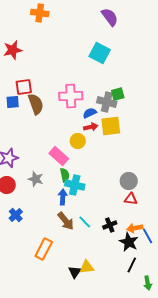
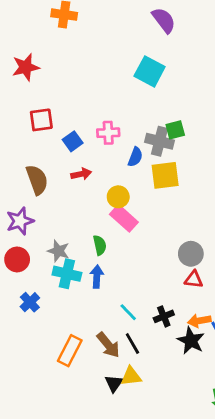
pink cross: (71, 96) -> (108, 133), size x0.7
blue square: (13, 102) -> (73, 141), moved, turned -32
brown semicircle: (36, 104) -> (37, 180), moved
blue semicircle: (90, 113) -> (135, 157), turned 136
red arrow: (91, 127) -> (81, 174), moved
pink rectangle: (59, 156) -> (124, 218), moved
cyan cross: (75, 185) -> (67, 274), moved
brown arrow: (66, 221) -> (108, 345), moved
black line: (132, 265) -> (132, 343), moved, turned -56

